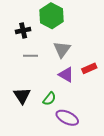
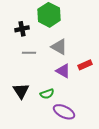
gray triangle: (62, 49) -> (59, 47), turned -36
green semicircle: (49, 99) -> (47, 94), turned 32

